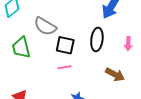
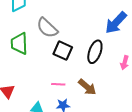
pink line: (64, 67) -> (58, 84), moved
brown arrow: (115, 74) -> (87, 87), moved

